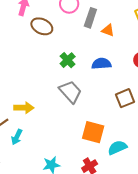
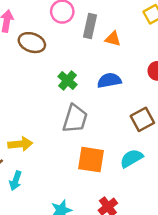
gray trapezoid: (70, 92) -> (75, 119), turned 65
orange square: (93, 132) -> (91, 160), moved
cyan semicircle: (117, 148) -> (131, 158), moved

